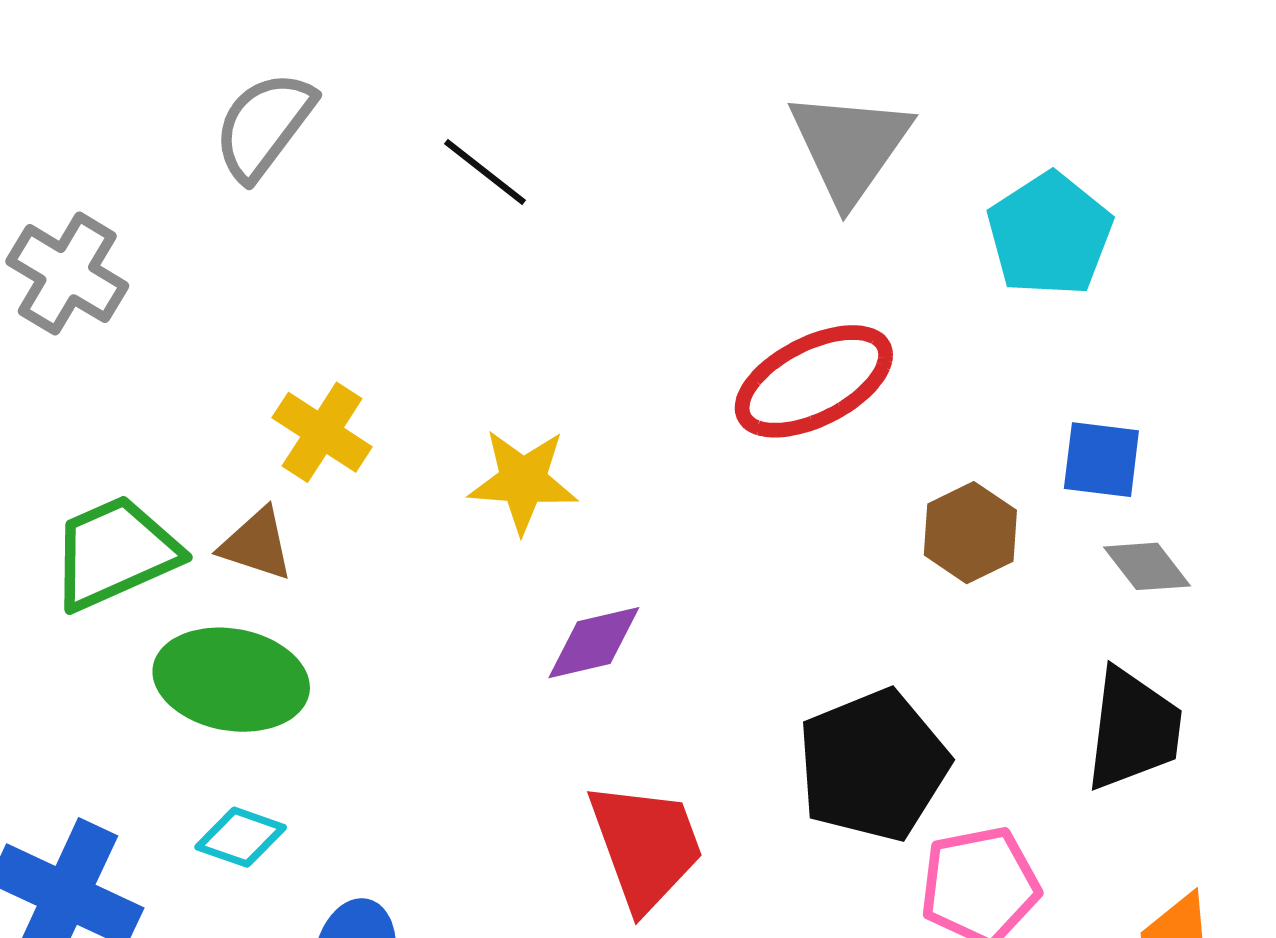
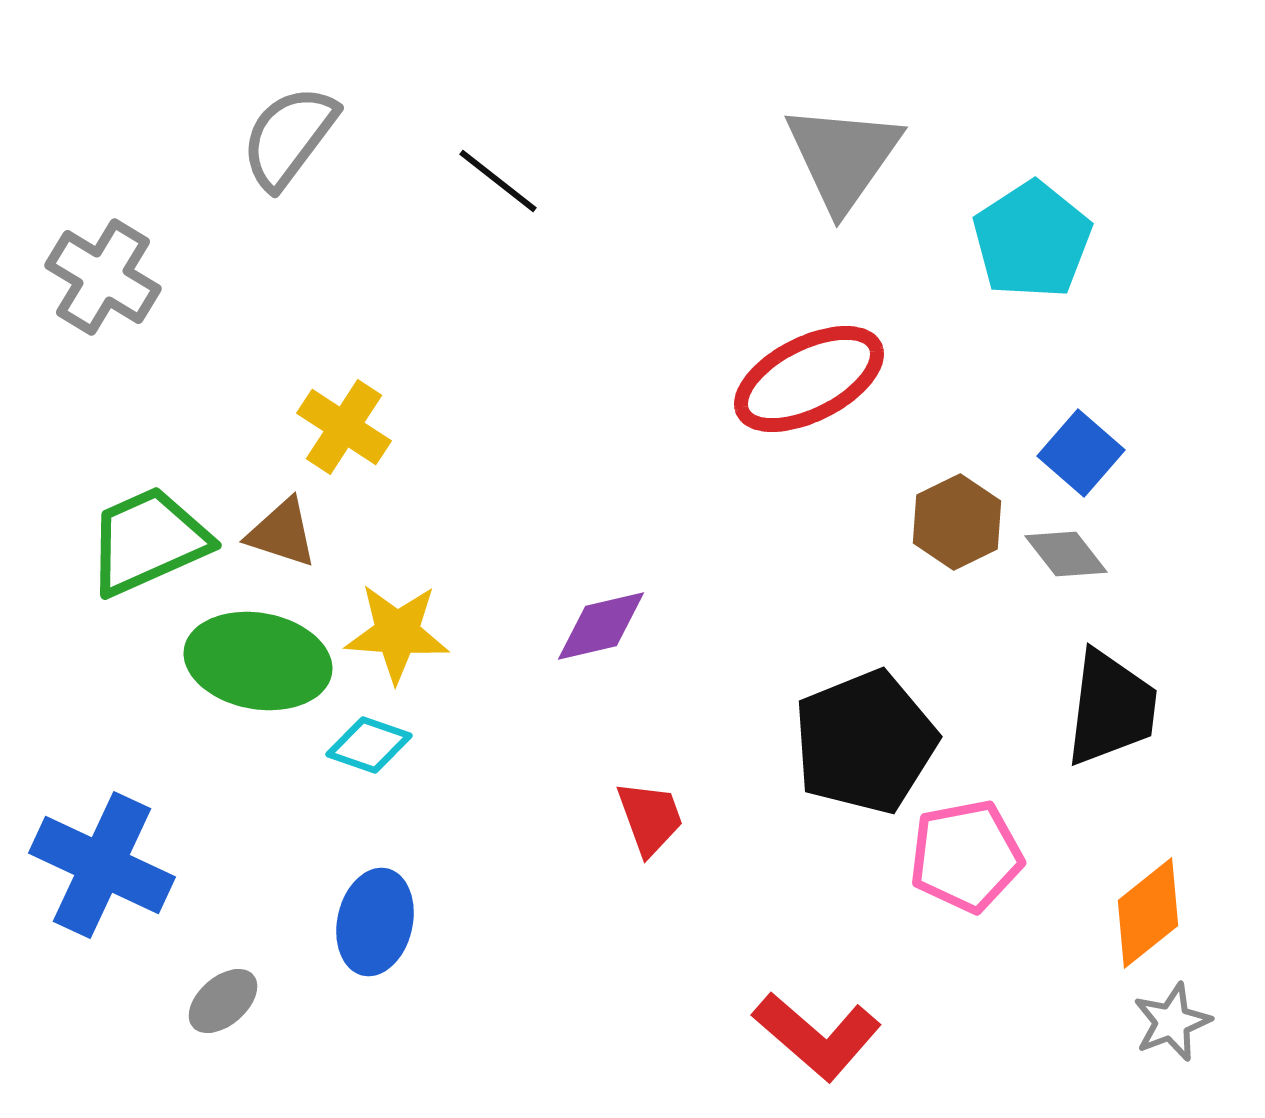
blue square: (1101, 460) -> (1081, 453), turned 34
yellow star: (523, 481) -> (397, 633), moved
gray diamond: (1147, 566) -> (1066, 554), moved
cyan diamond: (241, 837) -> (369, 745), moved
red trapezoid: (646, 846) -> (650, 818), size x0.6

